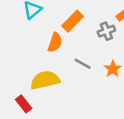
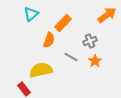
gray cross: (106, 31) -> (90, 41), moved

